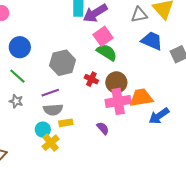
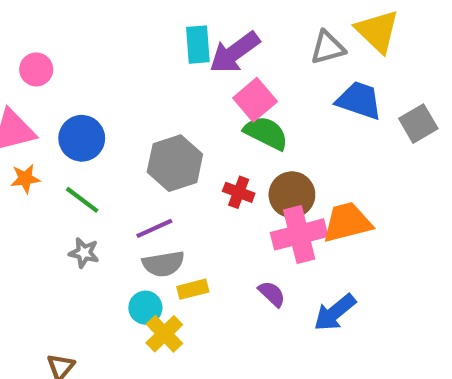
blue arrow: (159, 116) -> (335, 312), moved

